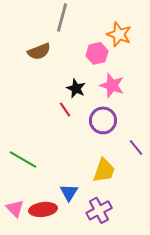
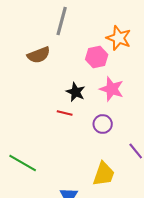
red line: (65, 109) -> (65, 113), turned -42
purple circle: (103, 120) -> (103, 124), size x0.7

